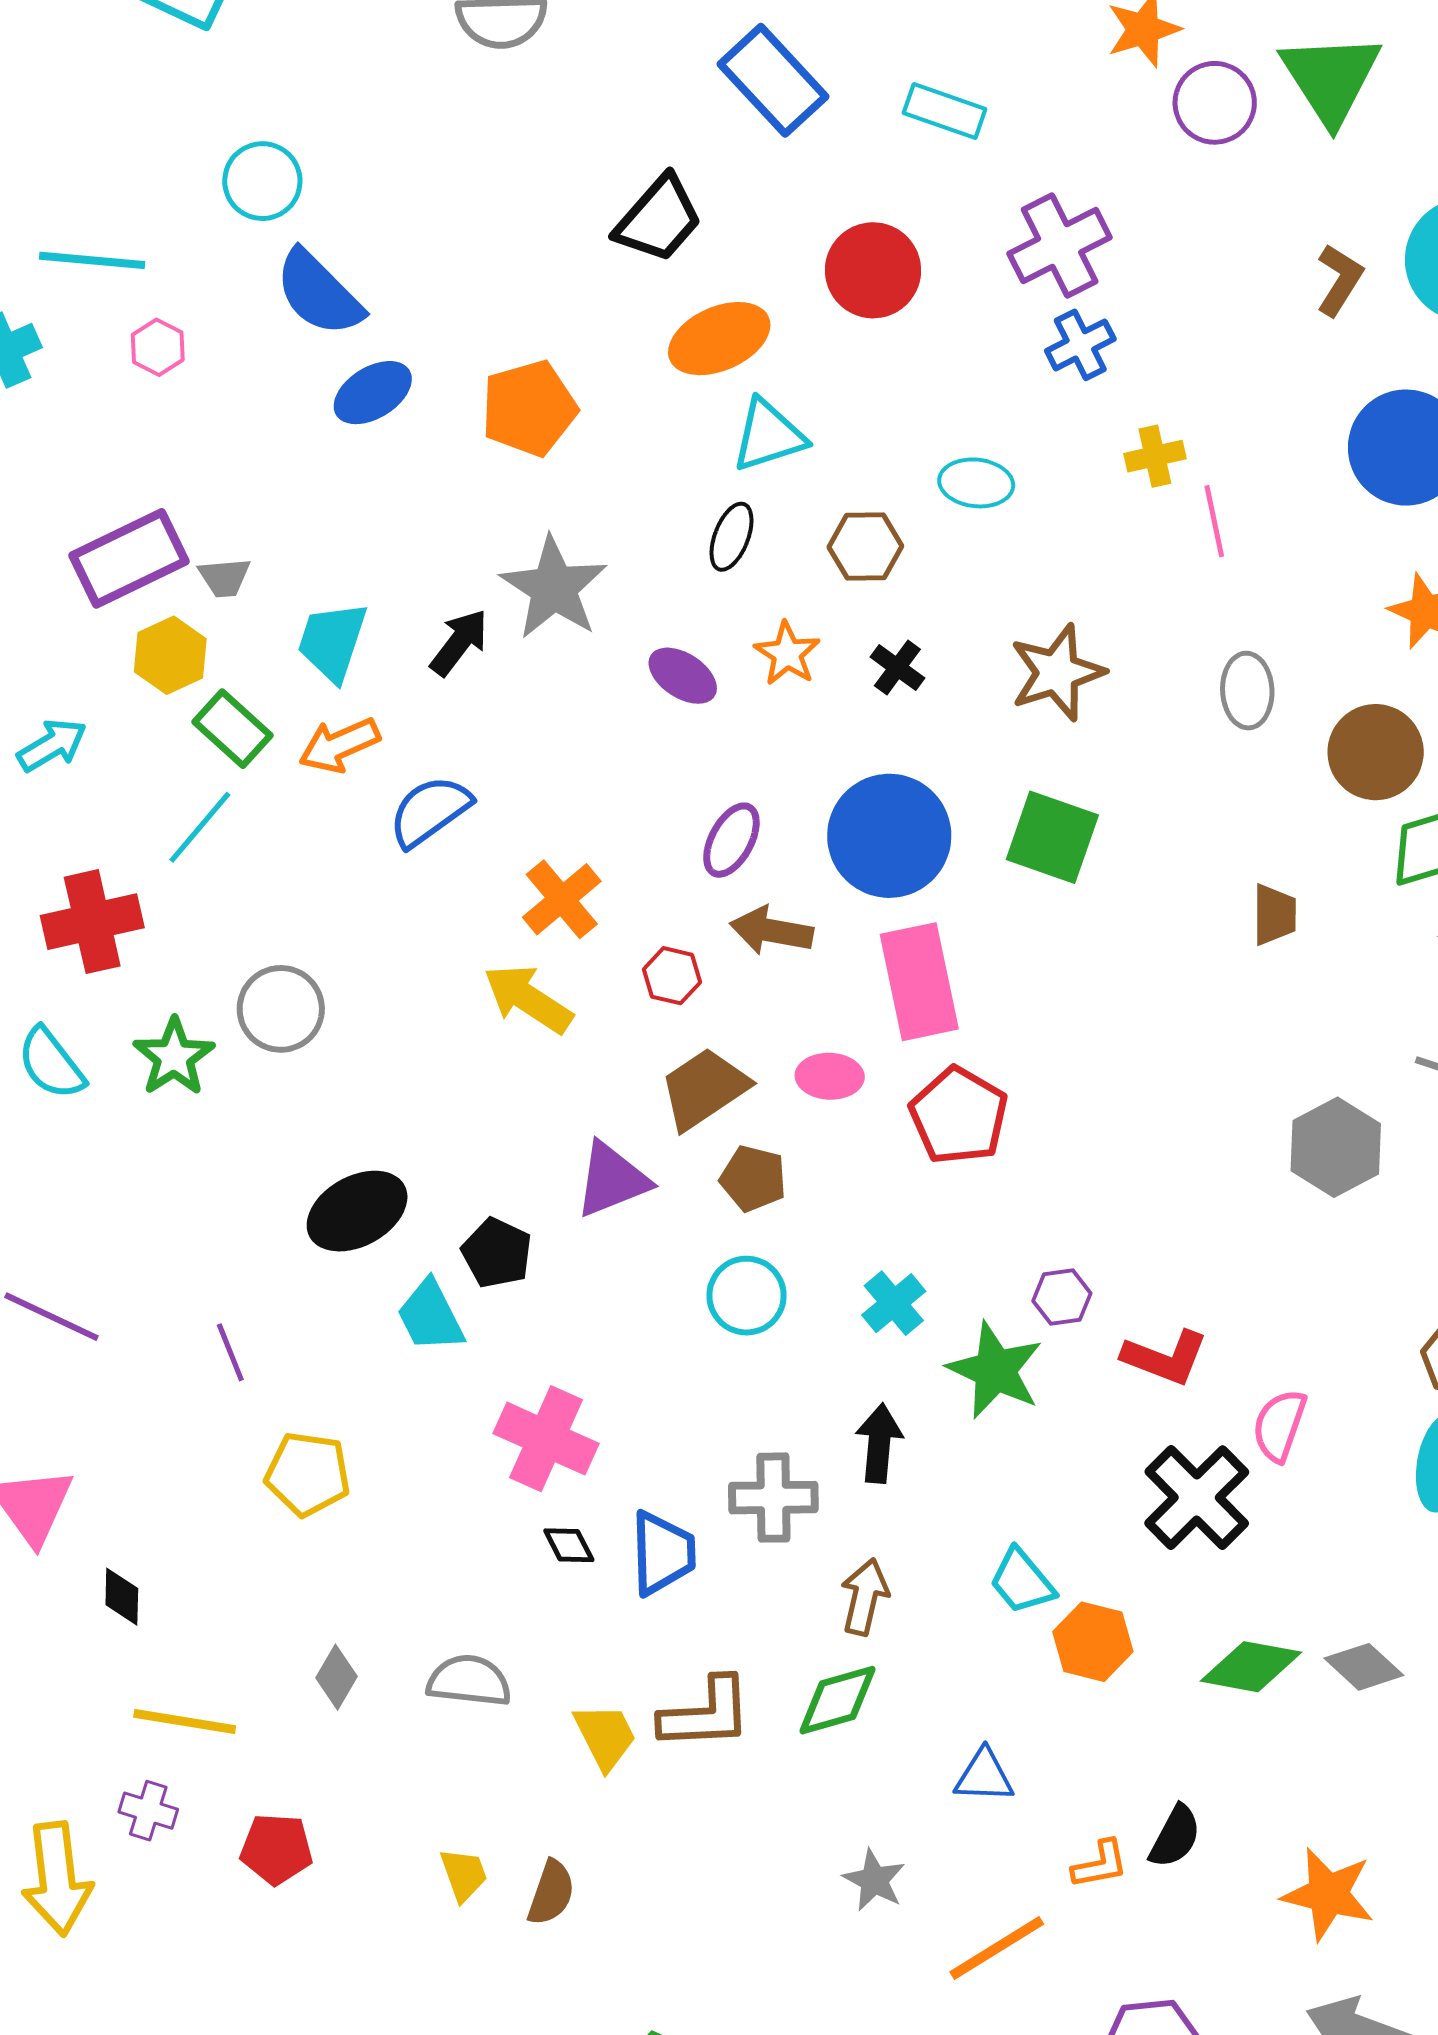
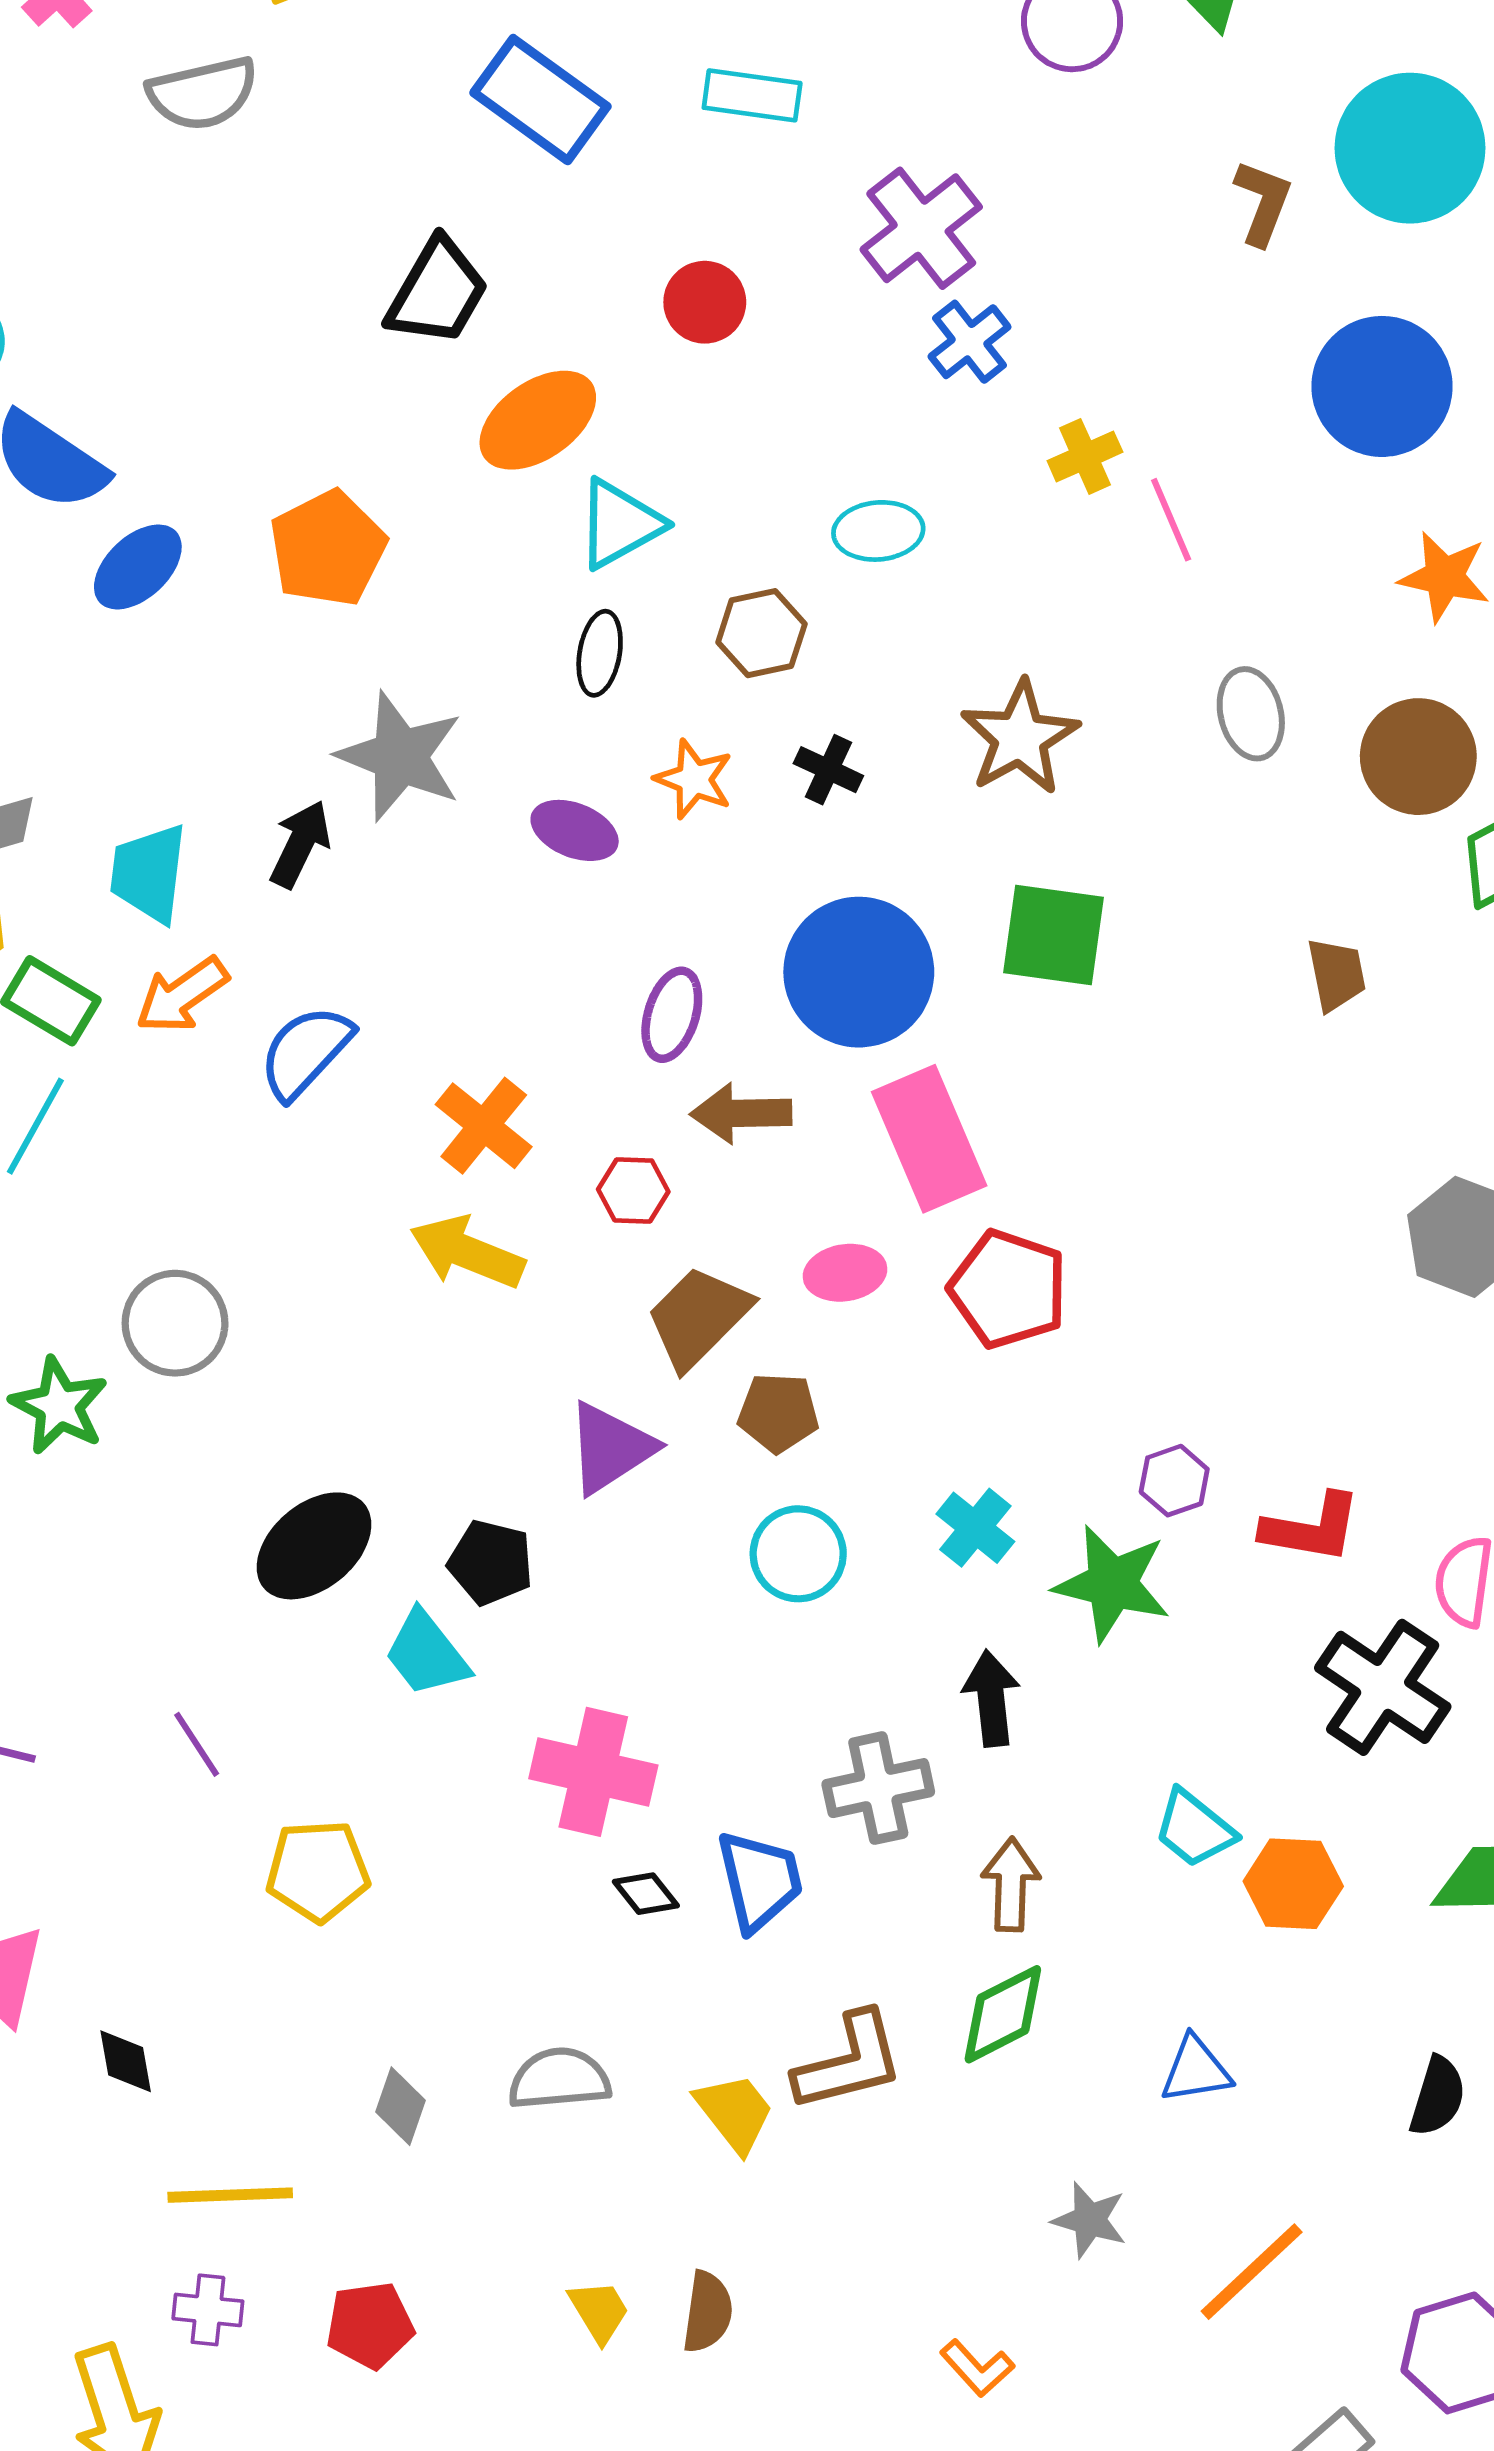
red circle: (873, 270) -> (705, 302), size x0.7
orange L-shape: (1100, 1864) -> (977, 2368), moved, turned 70

